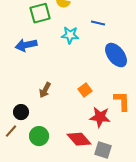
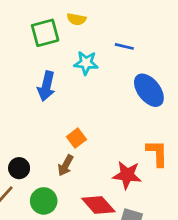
blue arrow: (26, 45) -> (46, 86), moved, turned -65
brown arrow: (45, 90) -> (66, 165), moved
orange square: (85, 90) -> (76, 138), moved

